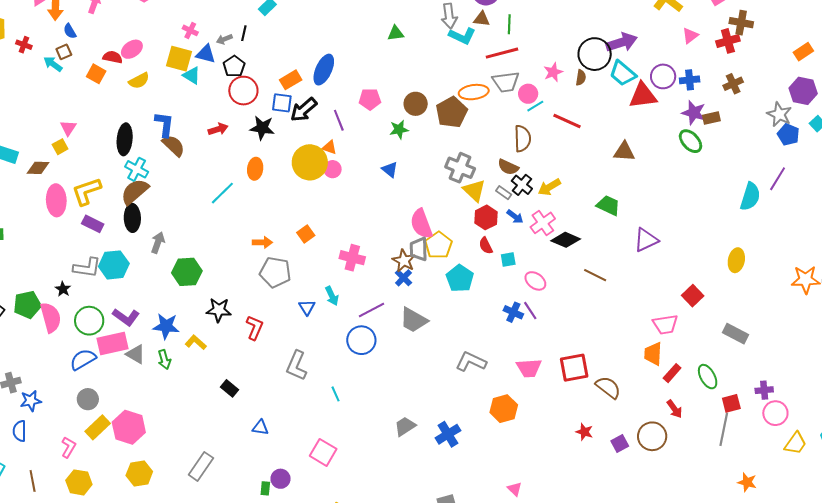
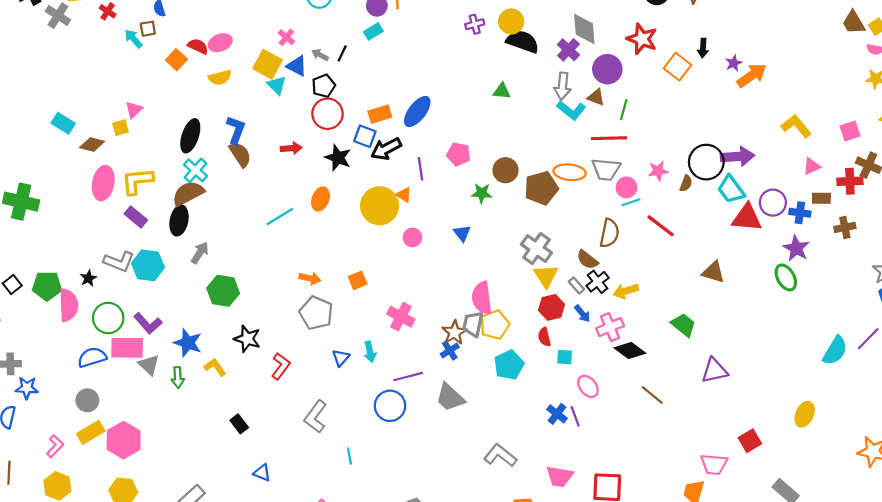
gray arrow: (224, 39) -> (320, 55), turned 35
brown rectangle: (711, 118) -> (821, 198), moved
pink circle: (333, 169) -> (412, 237), moved

